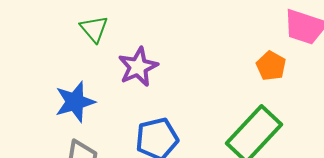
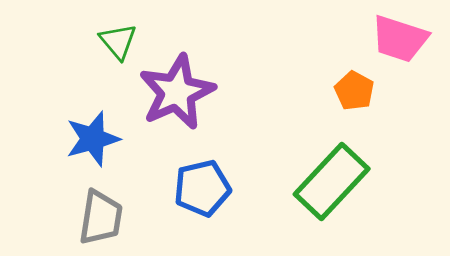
purple star: (138, 67) -> (177, 92), size x1.4

